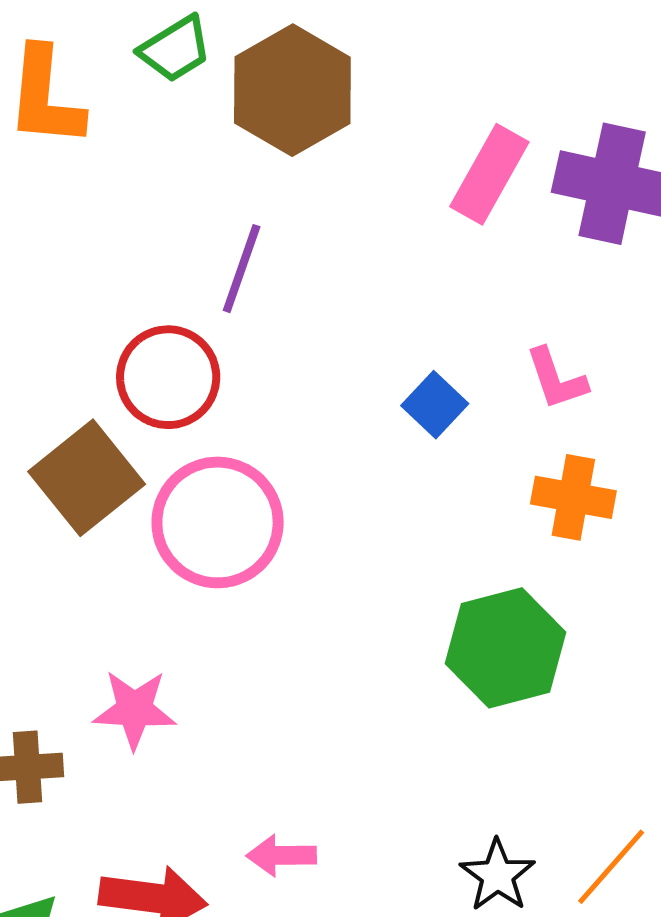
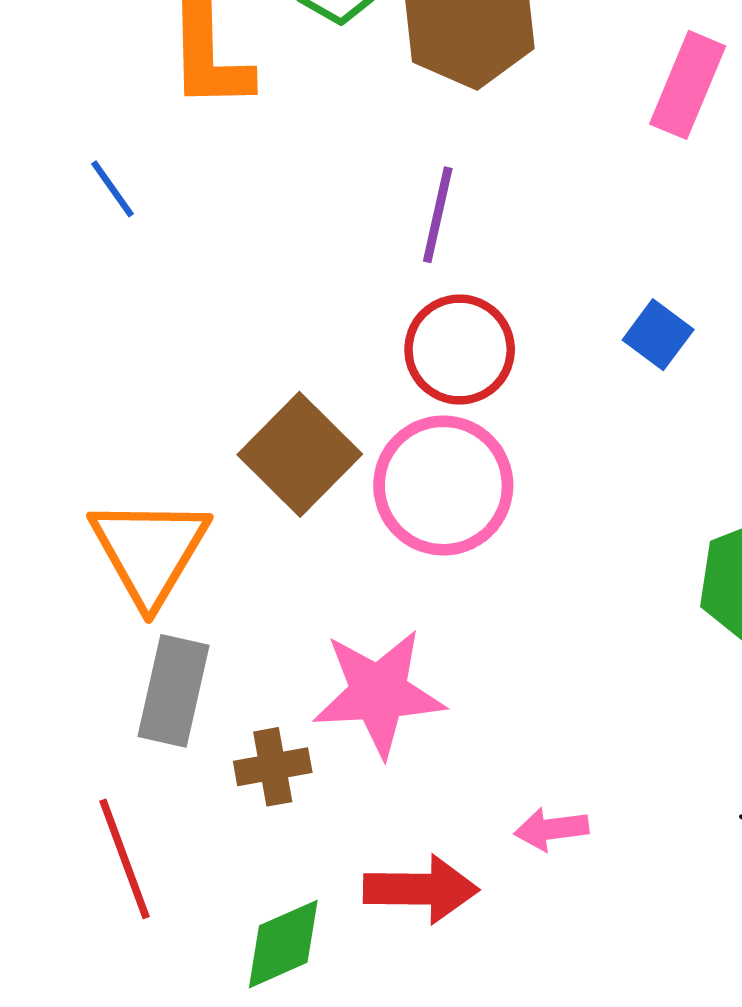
red circle: (168, 377) -> (460, 350), moved
pink star: (134, 710) -> (379, 693), size x1.5

